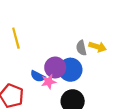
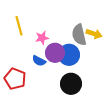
gray semicircle: (81, 48) -> (79, 35), size x1.5
pink star: (49, 82) -> (42, 38), moved

